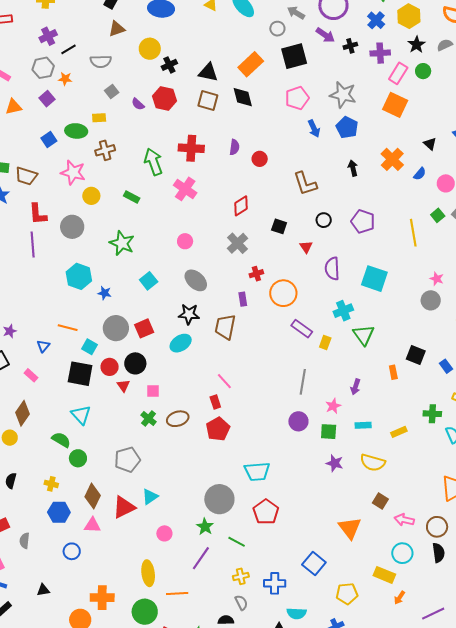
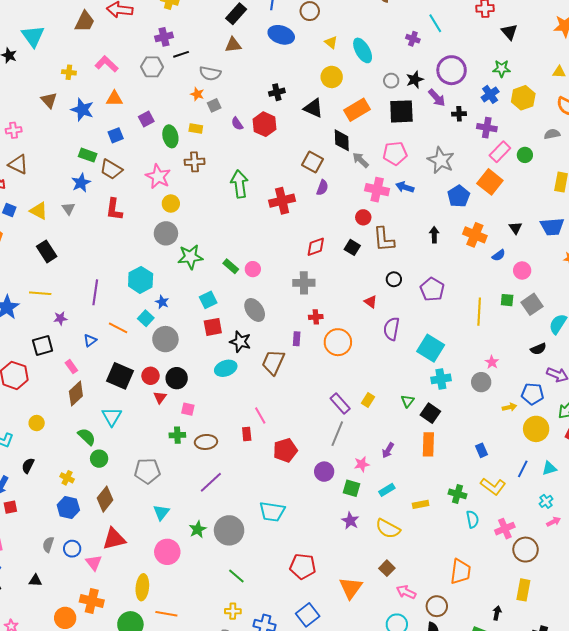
gray arrow: (296, 13) -> (361, 160), moved
black star: (417, 45) -> (415, 80), moved
yellow circle: (150, 49) -> (332, 77), moved
orange star: (65, 79) -> (197, 94), moved
purple square: (47, 99) -> (146, 119), moved
brown square: (208, 100) -> (312, 162), moved
blue pentagon: (347, 127) -> (459, 196), moved
blue arrow: (314, 129) -> (405, 187), turned 120
green ellipse: (76, 131) -> (170, 136), turned 60
blue square: (49, 140) -> (116, 135), moved
red cross: (191, 148) -> (282, 201), moved, turned -30
red circle: (260, 159) -> (363, 217), moved
orange cross: (392, 159) -> (475, 235), turned -35
pink cross: (185, 189) -> (377, 190), moved, turned -35
green rectangle: (132, 197) -> (231, 266), moved
green square: (438, 215) -> (507, 300), turned 32
black square: (279, 226) -> (352, 247), moved
gray circle: (72, 227) -> (166, 233), moved
green star: (122, 243) -> (190, 257), turned 30
gray cross: (237, 243) -> (304, 283), turned 30
purple line: (33, 245) -> (95, 292), moved
red triangle: (306, 247) -> (371, 302), turned -32
cyan cross: (343, 311) -> (441, 379), moved
red square: (144, 328) -> (213, 327), moved
purple rectangle: (302, 329) -> (340, 403), moved
green triangle: (364, 335) -> (408, 401), size x0.6
cyan square: (90, 347) -> (146, 318), moved
black square: (416, 355) -> (430, 413), moved
orange rectangle: (393, 372) -> (428, 444), size x1.6
brown diamond: (23, 413) -> (76, 394), moved
green cross: (149, 418) -> (177, 435), turned 35
cyan rectangle: (363, 425) -> (387, 490), turned -42
red pentagon: (218, 429) -> (285, 450), moved
cyan triangle: (150, 497) -> (161, 512), turned -30
red triangle: (124, 507) -> (114, 539), moved
red pentagon: (266, 512) -> (303, 566), moved, turned 30
pink triangle: (92, 525) -> (94, 563), moved, turned 36
green star: (205, 527) -> (198, 529), moved
pink circle: (164, 533) -> (167, 552), size x1.6
gray semicircle: (24, 541) -> (48, 545), moved
purple line: (201, 558) -> (211, 482), moved

